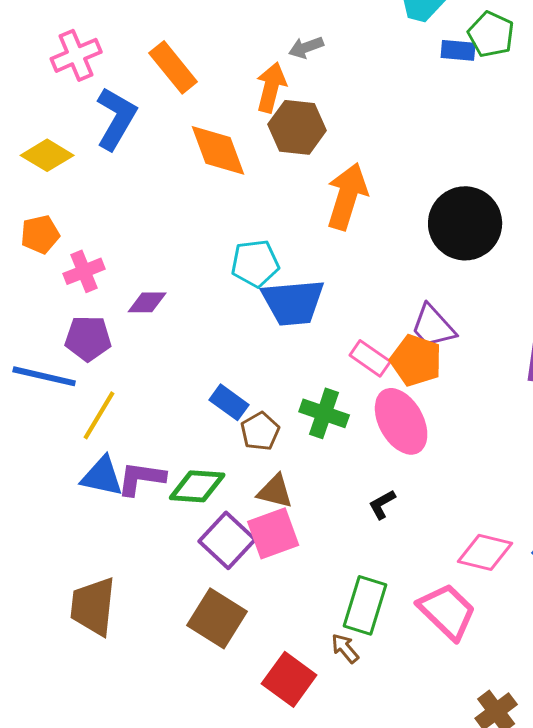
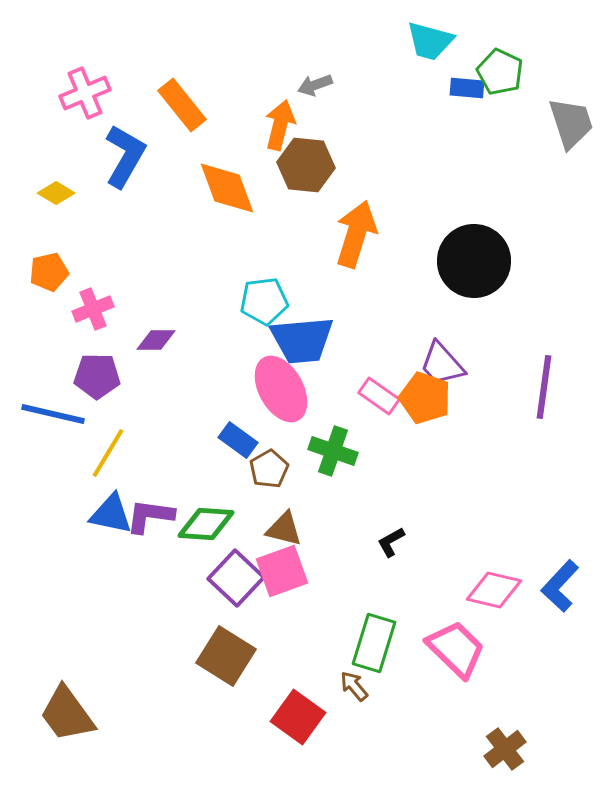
yellow diamond: (47, 155) -> (56, 193), size x0.7
pink ellipse: (401, 421) -> (281, 389), moved
brown trapezoid: (93, 606) -> (67, 714), moved, turned -42

